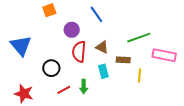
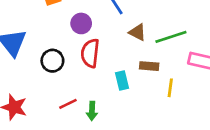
brown triangle: (102, 47) -> (137, 32), moved
black circle: (51, 68) -> (52, 61), moved
green arrow: (84, 87) -> (92, 111), moved

